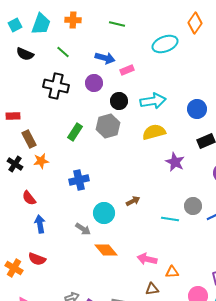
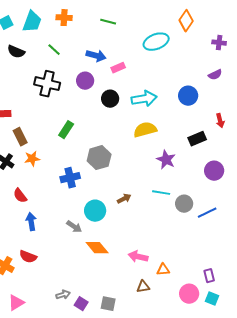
blue circle: (197, 109) -> (188, 96), moved
gray hexagon: (108, 126) -> (99, 158), moved
cyan line: (170, 219) -> (161, 193), moved

